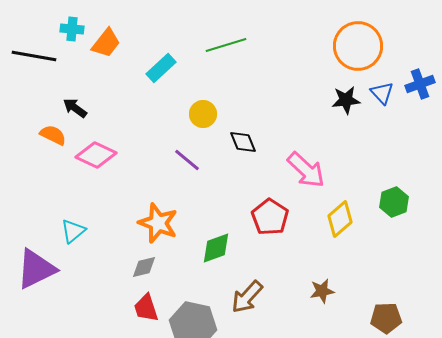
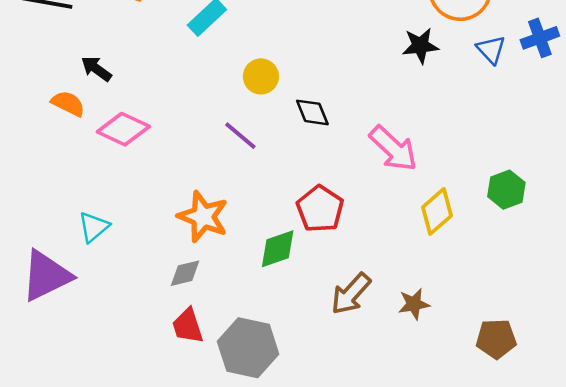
black star: (346, 100) -> (420, 46), moved
red pentagon: (270, 217) -> (320, 209), moved
brown arrow: (247, 297) -> (351, 294), moved

